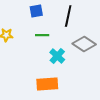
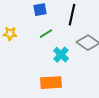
green line: (42, 35) -> (46, 34), turned -32

